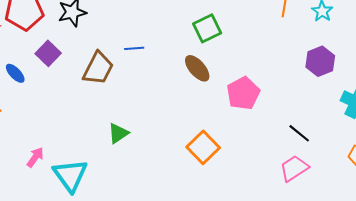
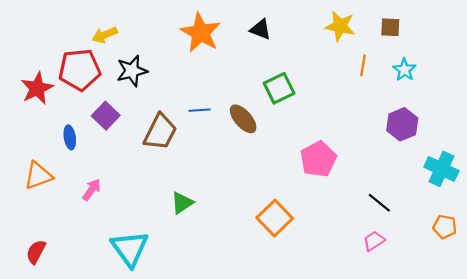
brown ellipse: (197, 68) -> (243, 119), moved
blue ellipse: (15, 73) -> (70, 137), turned 35
pink arrow: (35, 157) -> (92, 190), moved
pink trapezoid: (294, 168) -> (374, 241), size x0.7

